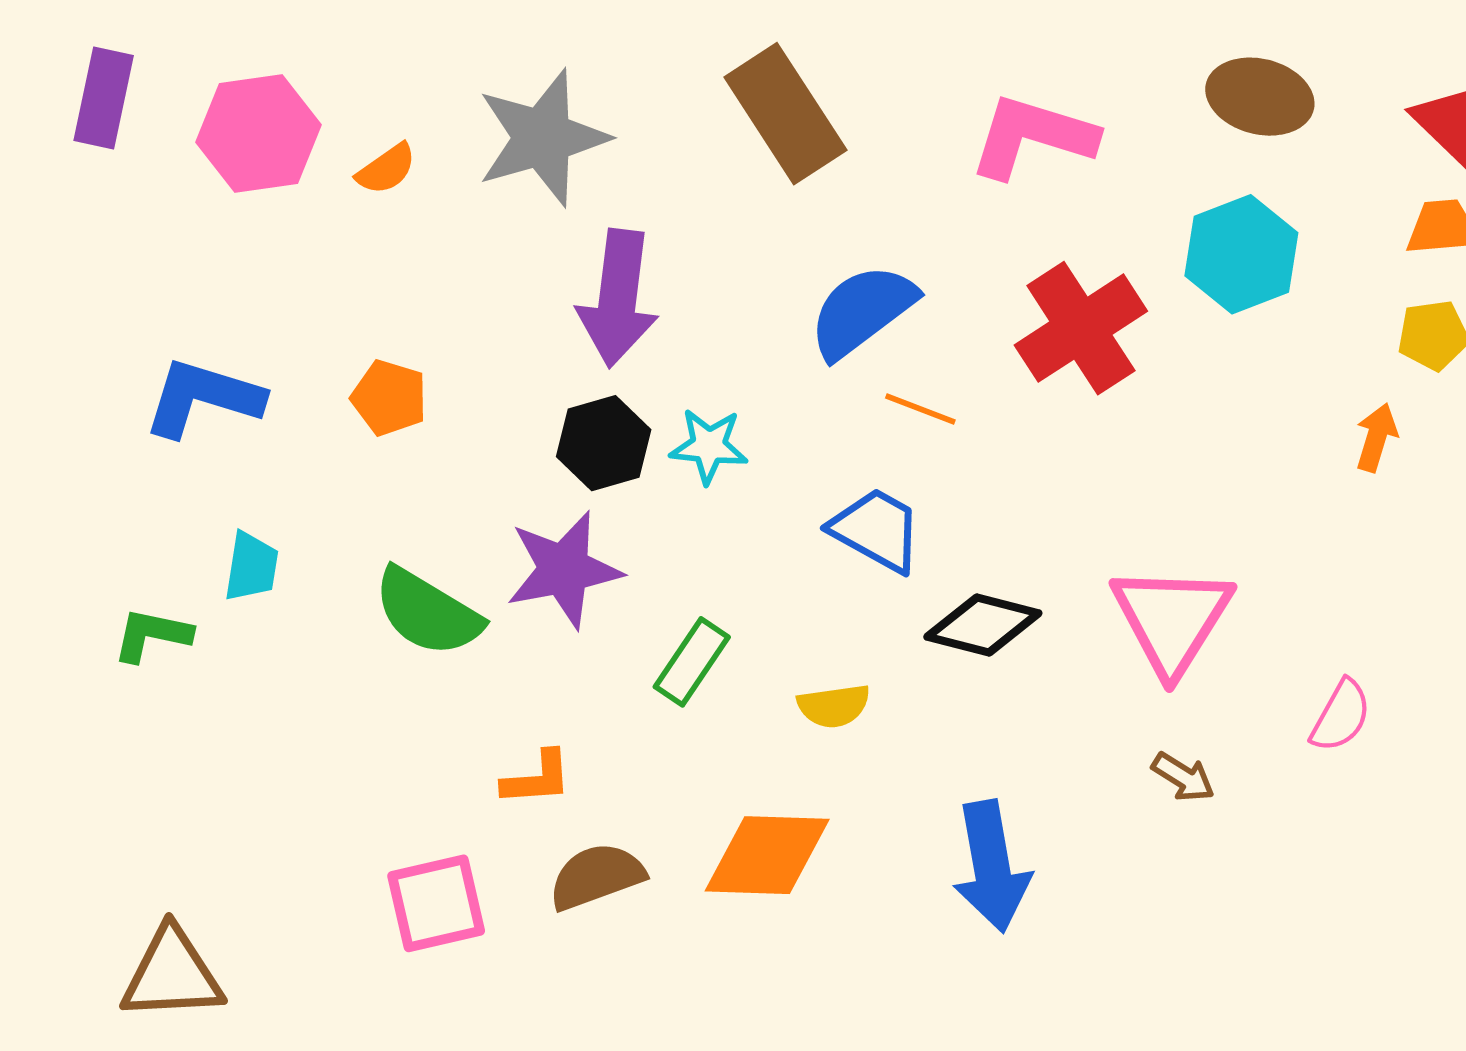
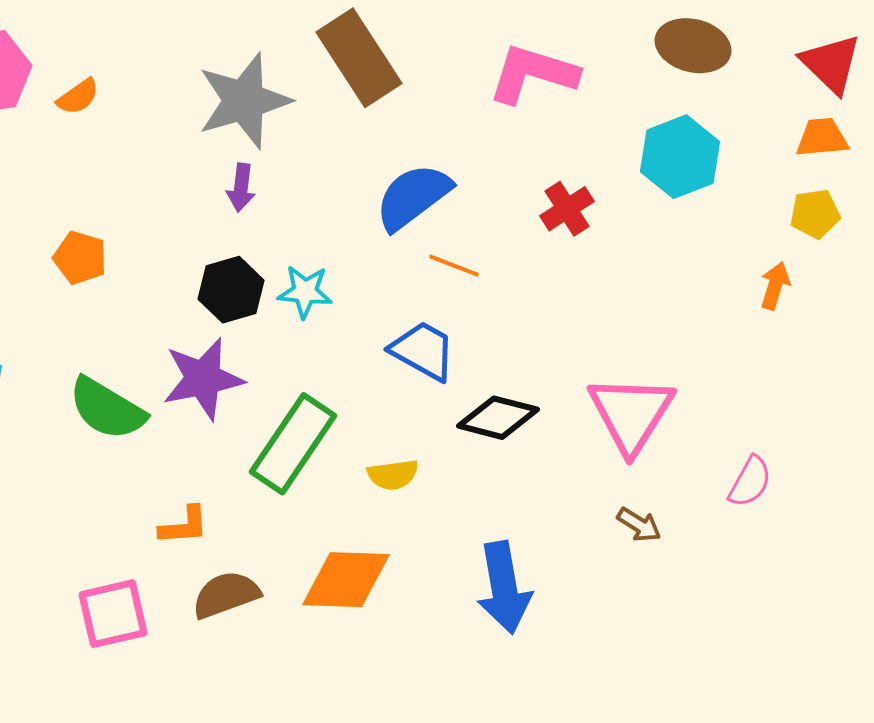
gray star: (543, 138) -> (244, 101), moved
purple arrow: (618, 298) -> (241, 188), size x0.5
red cross: (1081, 328) -> (567, 209), size x0.6
green rectangle: (692, 662) -> (293, 444), size x1.6

